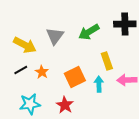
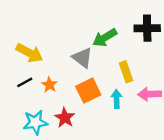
gray triangle: (55, 36) -> (82, 58), moved, turned -30
red star: (65, 105) -> (65, 118), moved

